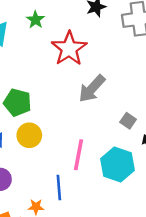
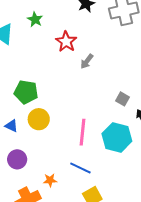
red star: (69, 49) -> (66, 42), size x0.7
gray arrow: (92, 89) -> (87, 61), moved, size x0.6
blue line: (59, 188) -> (80, 168), moved, turned -55

